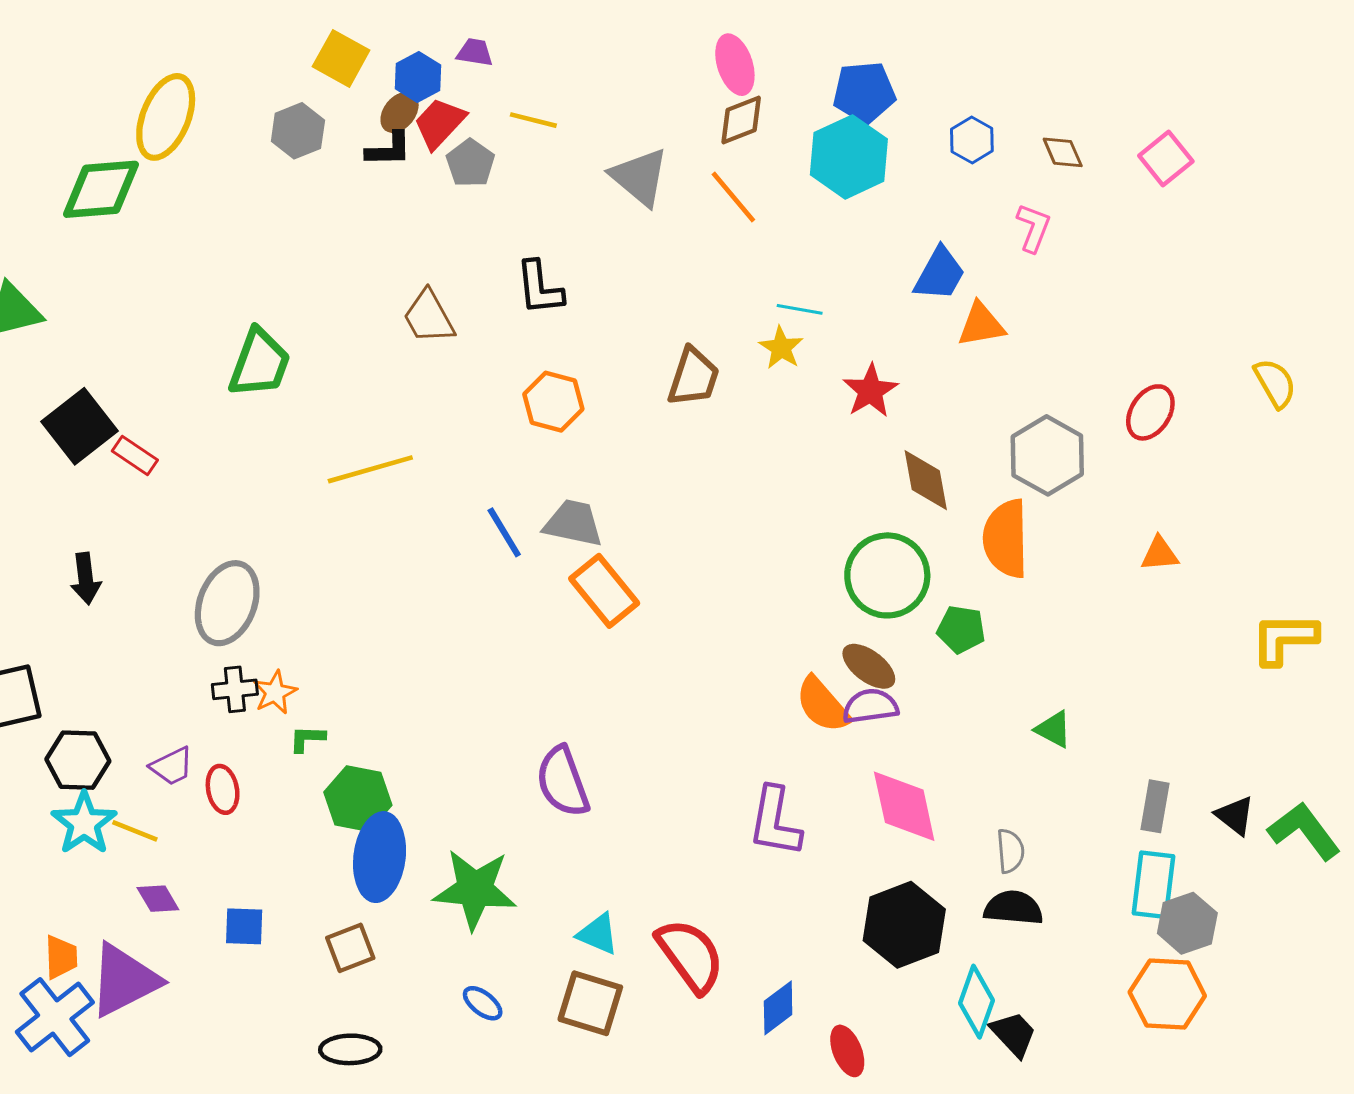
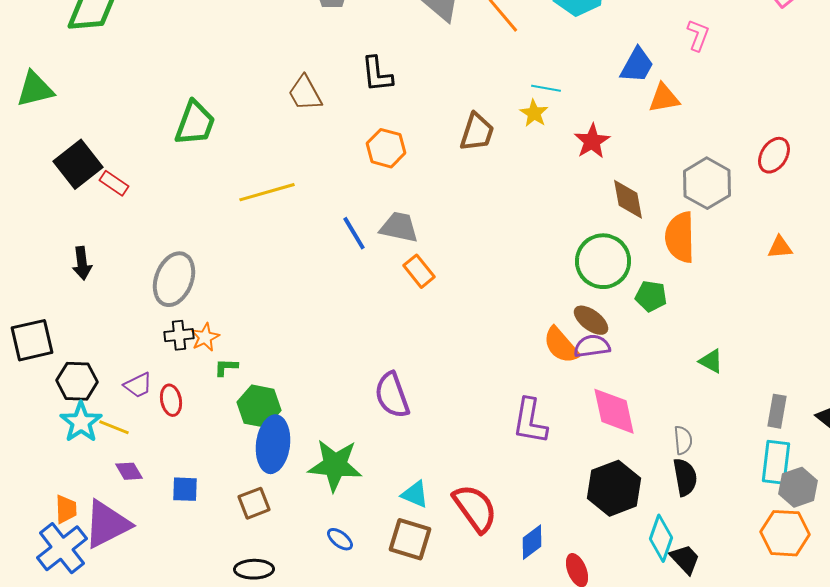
orange rectangle: (604, 591) -> (419, 271), size x0.7
black semicircle: (1013, 908) -> (685, 477), turned 75

